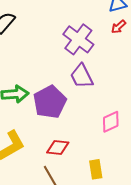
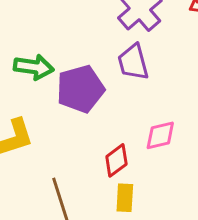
red diamond: (58, 148) -> (116, 160), moved, turned -55

